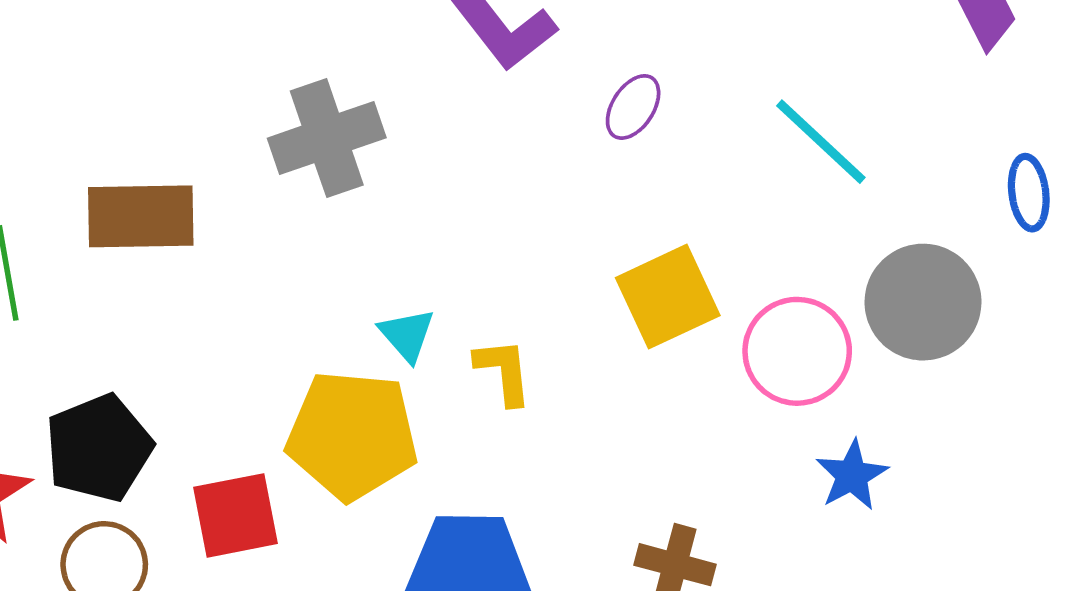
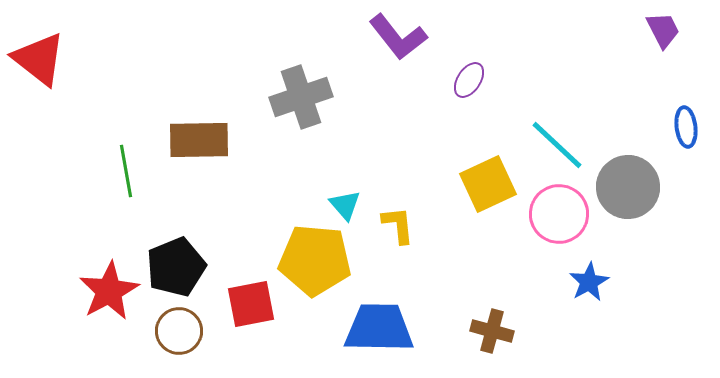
cyan line: (821, 142) -> (557, 145), moved

